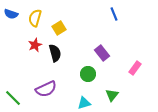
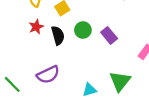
green circle: (88, 74) -> (83, 30), moved
green triangle: (112, 95) -> (120, 81), size x1.5

